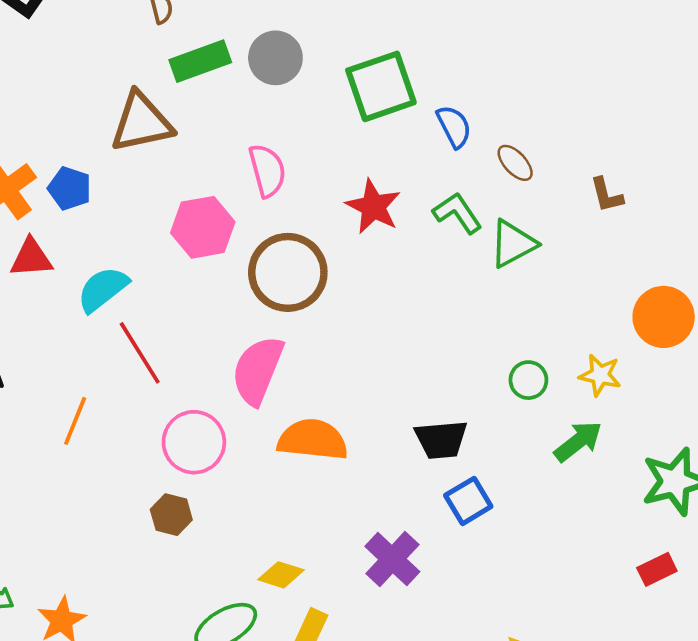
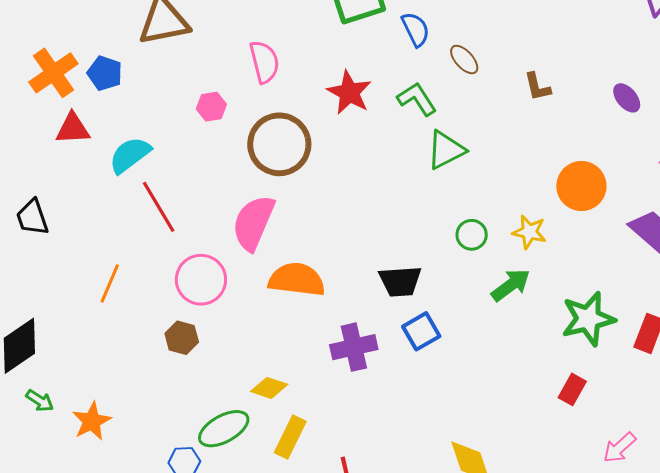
pink hexagon: (203, 227) -> (211, 107), size x0.6
green triangle: (513, 244) -> (446, 150), moved
orange line: (75, 421) -> (110, 283), moved
purple cross: (392, 559) -> (354, 347), moved, turned 33
red rectangle: (657, 569) -> (572, 389), turned -36

